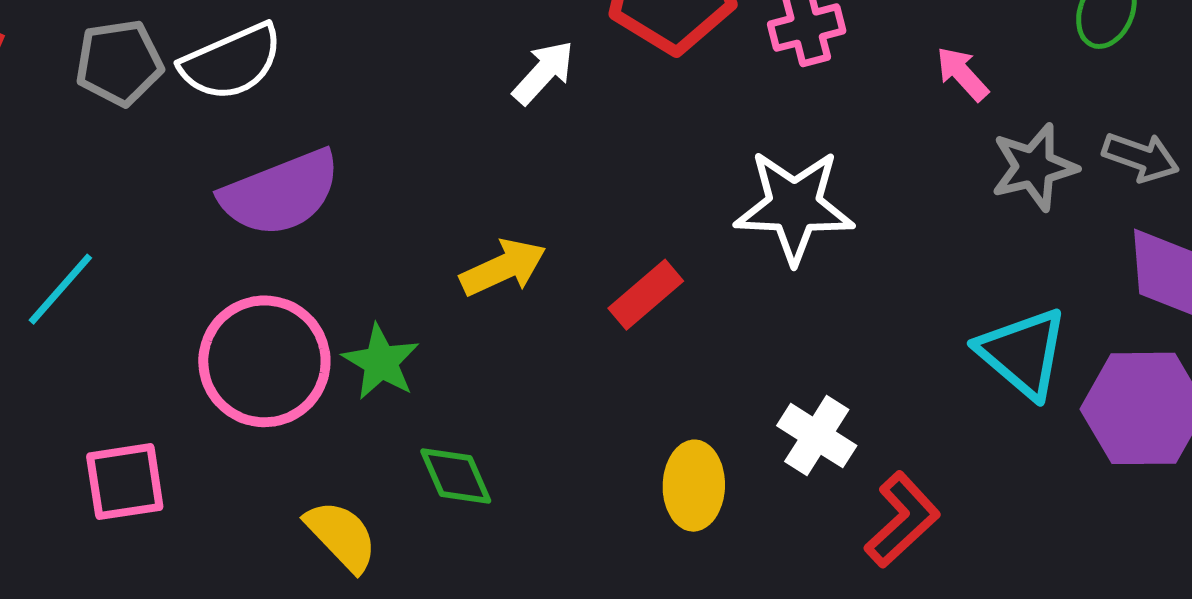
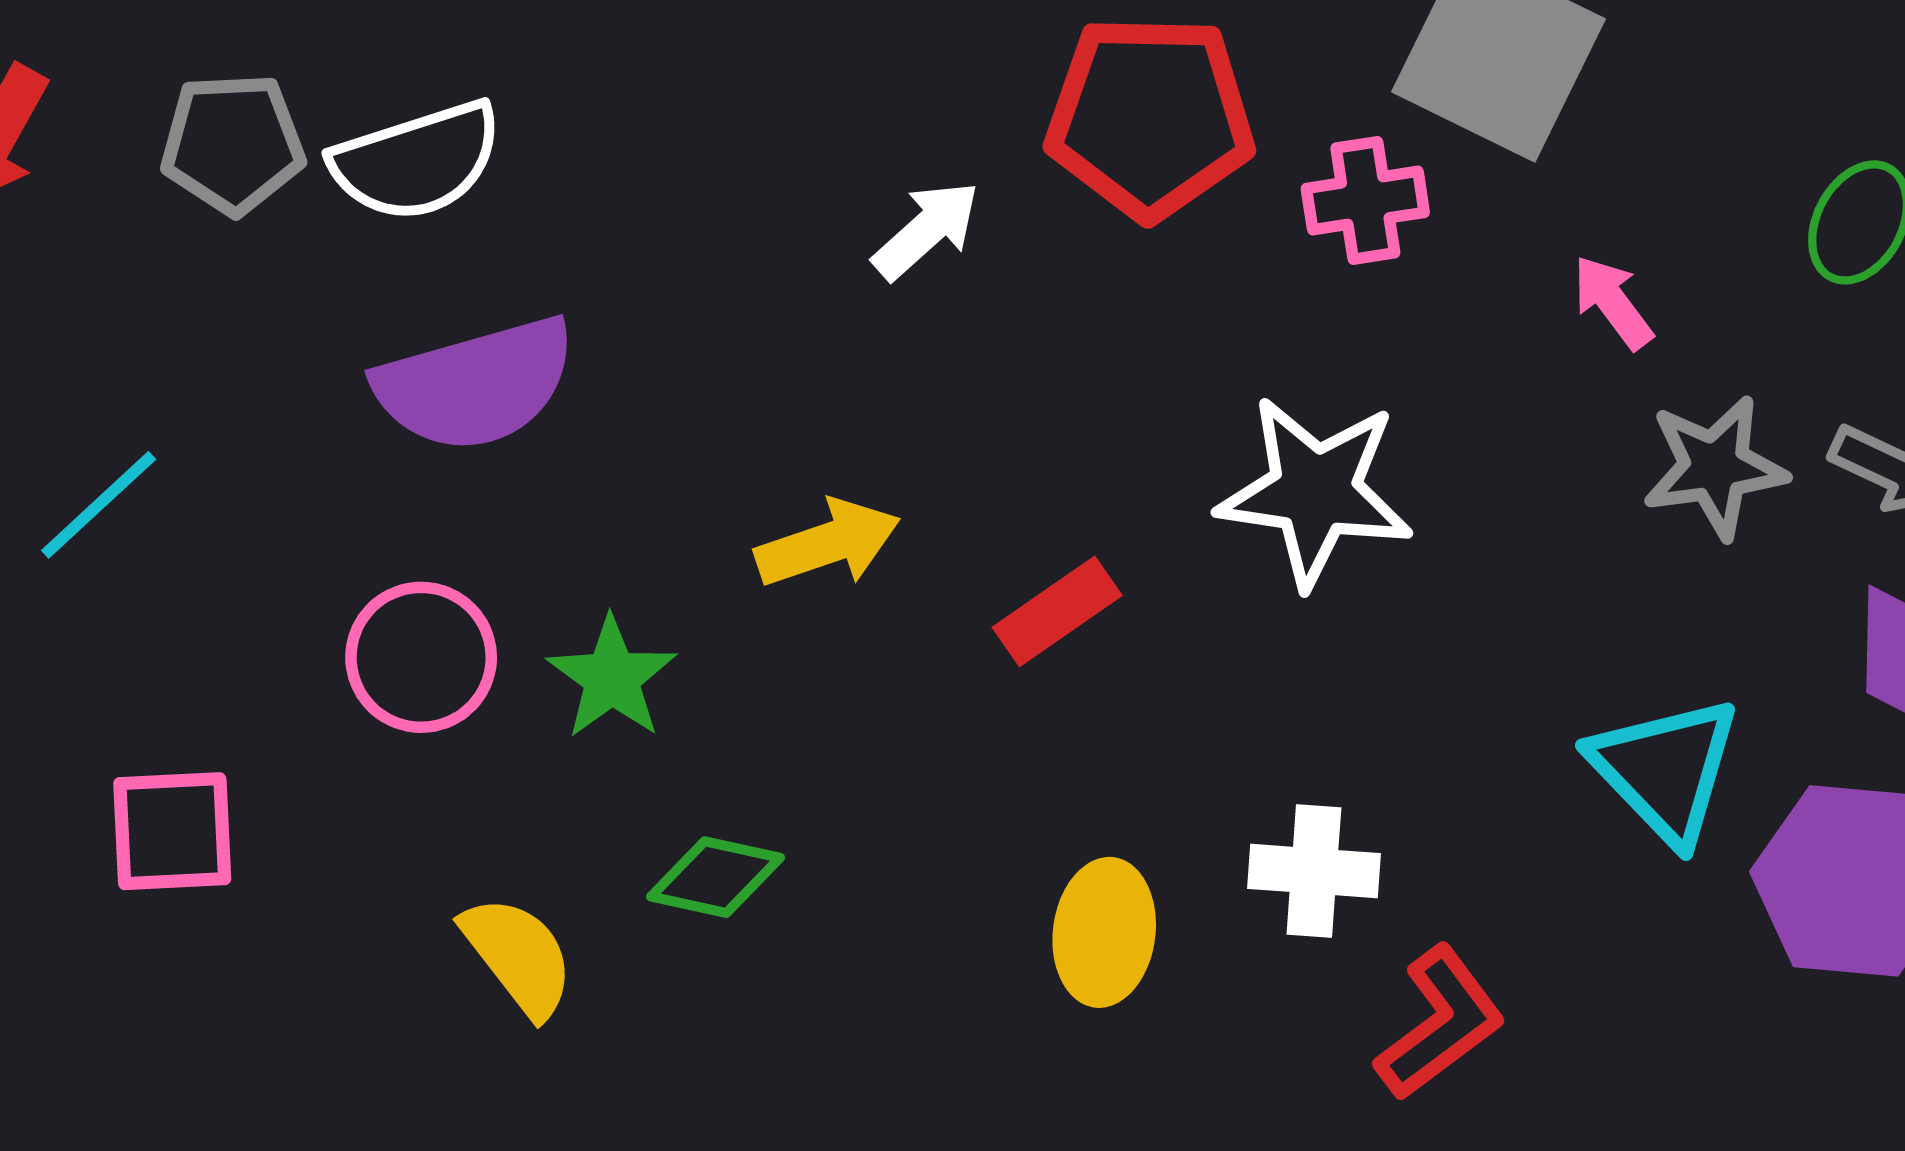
pink circle: (264, 361) -> (421, 657), size x0.7
white cross: (817, 436) -> (1314, 871), turned -34
green diamond: (456, 476) -> (716, 877), turned -60

